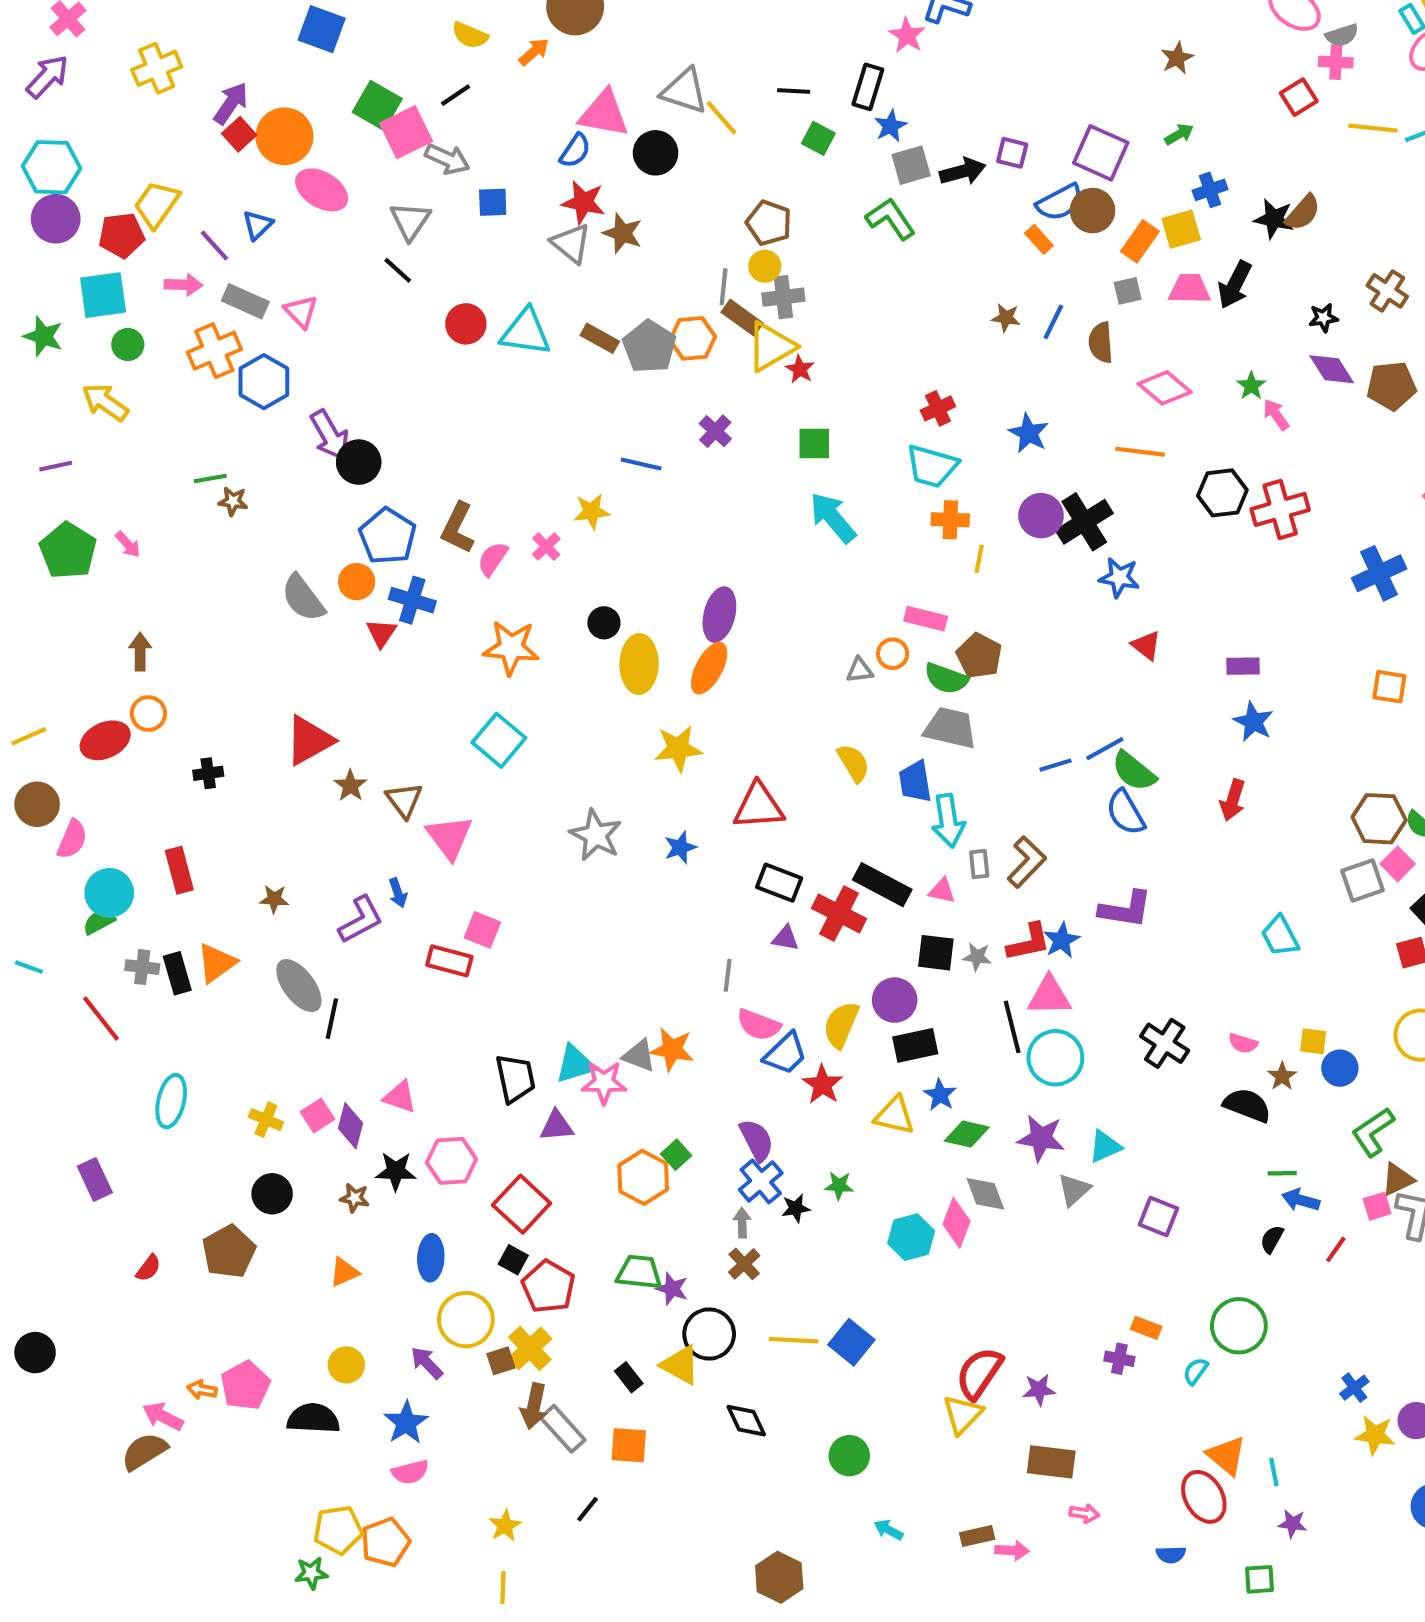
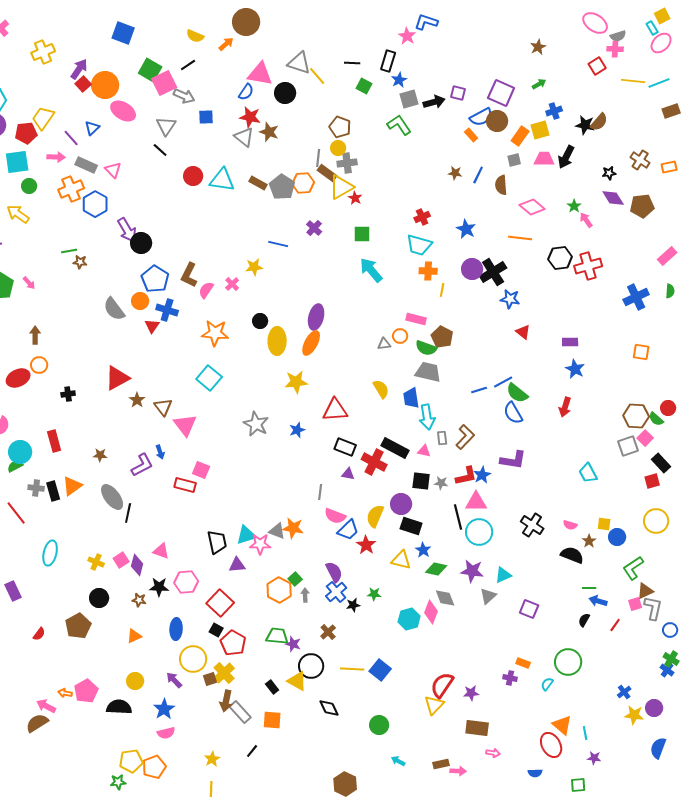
black rectangle: (915, 1045) -> (411, 526), turned 30
gray arrow: (742, 1223) -> (305, 595), moved

